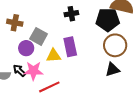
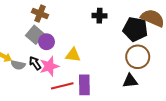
gray square: (39, 36) -> (35, 35), moved
purple rectangle: (70, 47) -> (84, 85), moved
pink star: (33, 71) -> (49, 66), turned -30

